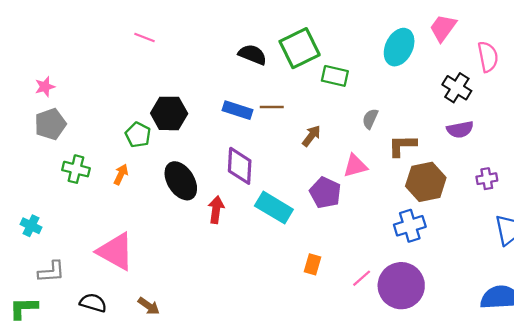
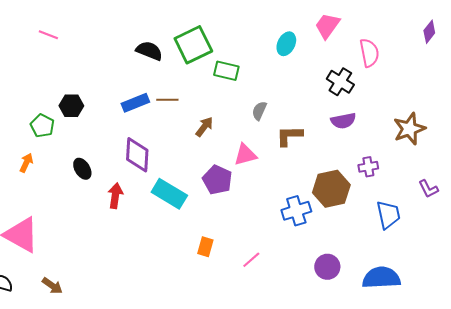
cyan ellipse: (399, 47) -> (286, 44), size x0.7
blue rectangle: (238, 110) -> (135, 103), turned -40
black hexagon: (169, 113) -> (71, 106), size x0.7
black ellipse: (181, 181) -> (82, 169), size x0.6
brown hexagon: (426, 182) -> (331, 189), moved
purple circle: (401, 286) -> (327, 267), moved, size x0.6

